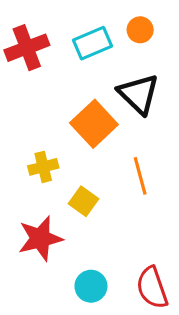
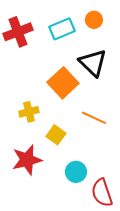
orange line: (140, 176) -> (94, 118), turned -50
cyan circle: (91, 286) -> (76, 172), moved

